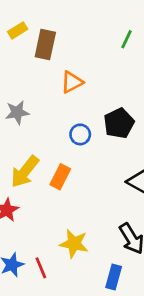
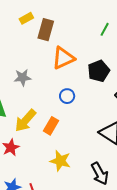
orange triangle: (72, 82) -> (63, 58), size x1.4
black pentagon: (119, 123) -> (99, 71), moved
yellow star: (74, 244) -> (60, 161), moved

